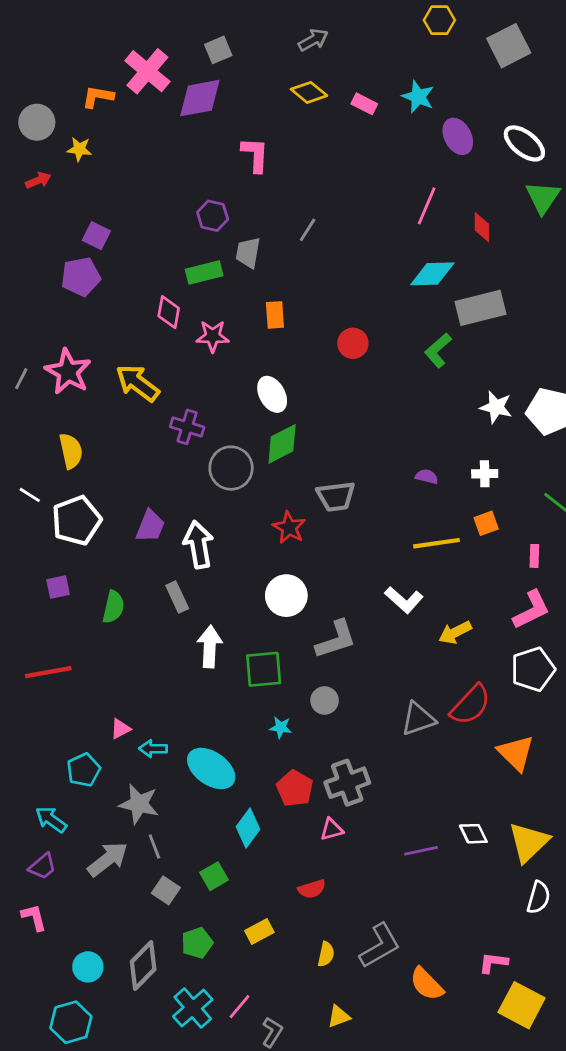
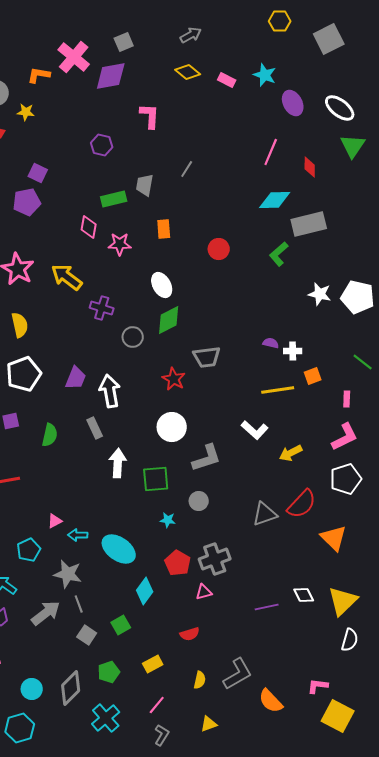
purple hexagon: (213, 216) -> (102, 145), moved
gray circle: (231, 468) -> (133, 337), size x0.7
white cross: (485, 474) -> (293, 351), moved
pink line: (240, 1007) -> (157, 705), moved

